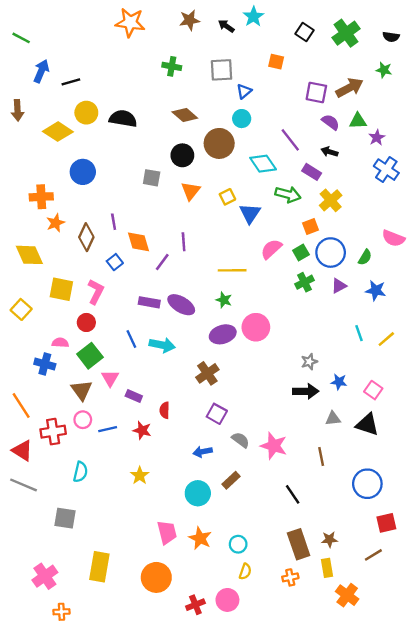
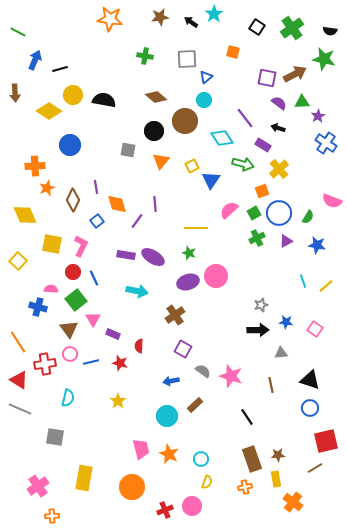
green star: (384, 70) -> (324, 59), size x1.6
blue line: (131, 339) -> (94, 278), moved
black triangle: (367, 424) -> (310, 380), moved
blue circle: (367, 484) -> (310, 408), size x0.7
red square: (386, 523) -> (326, 441), size x1.4

